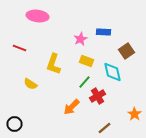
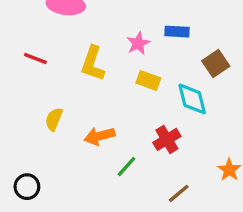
yellow L-shape: (54, 64) -> (93, 64), moved
green line: (84, 82) -> (126, 166), moved
yellow semicircle: (30, 84) -> (54, 119), turned 80
orange arrow: (72, 107) -> (99, 136), moved, turned 30

